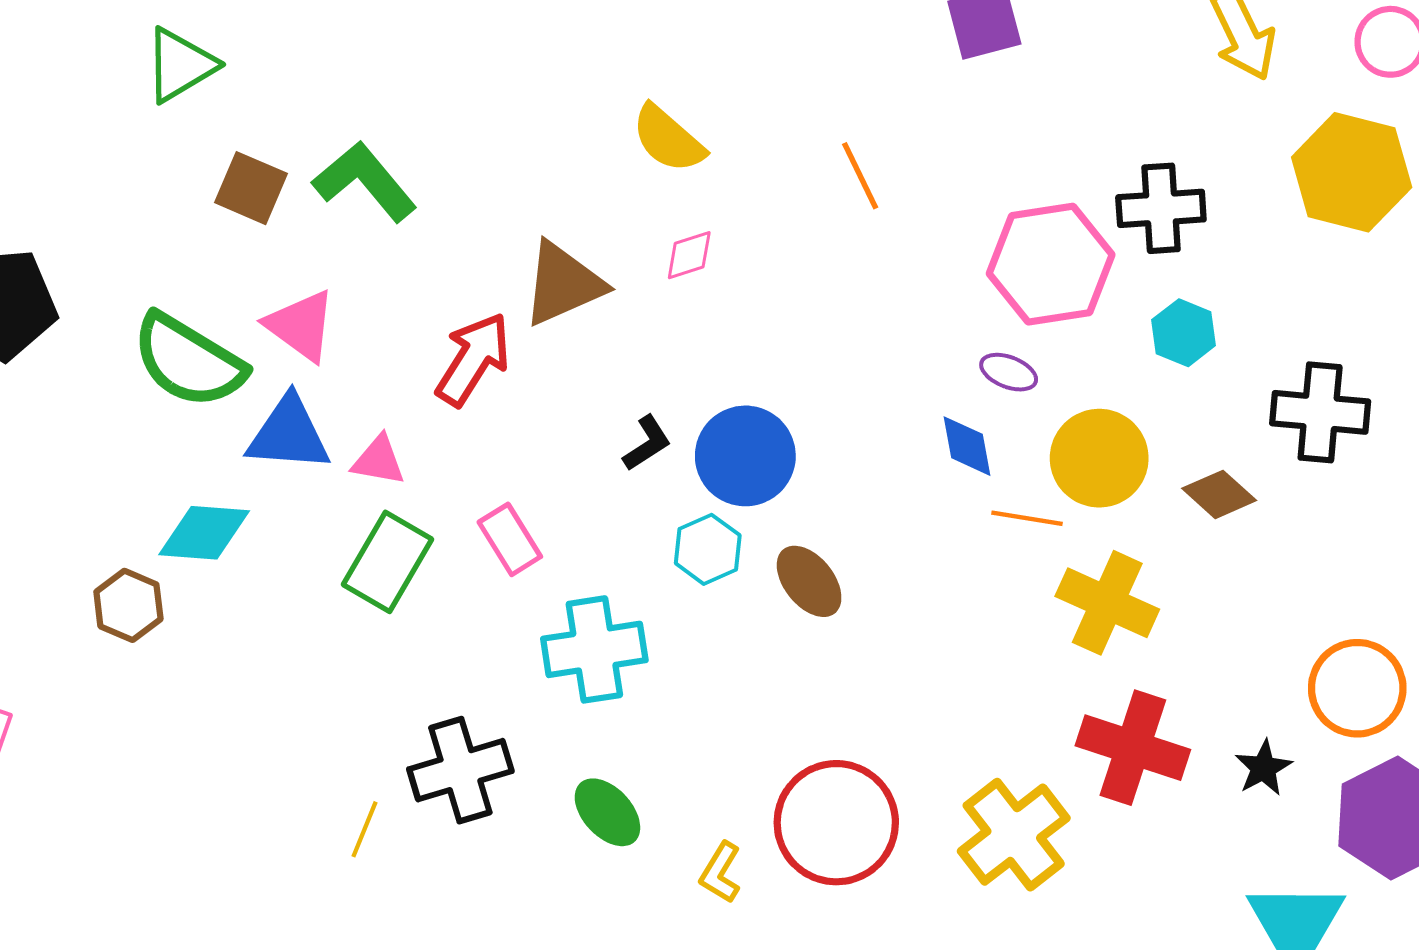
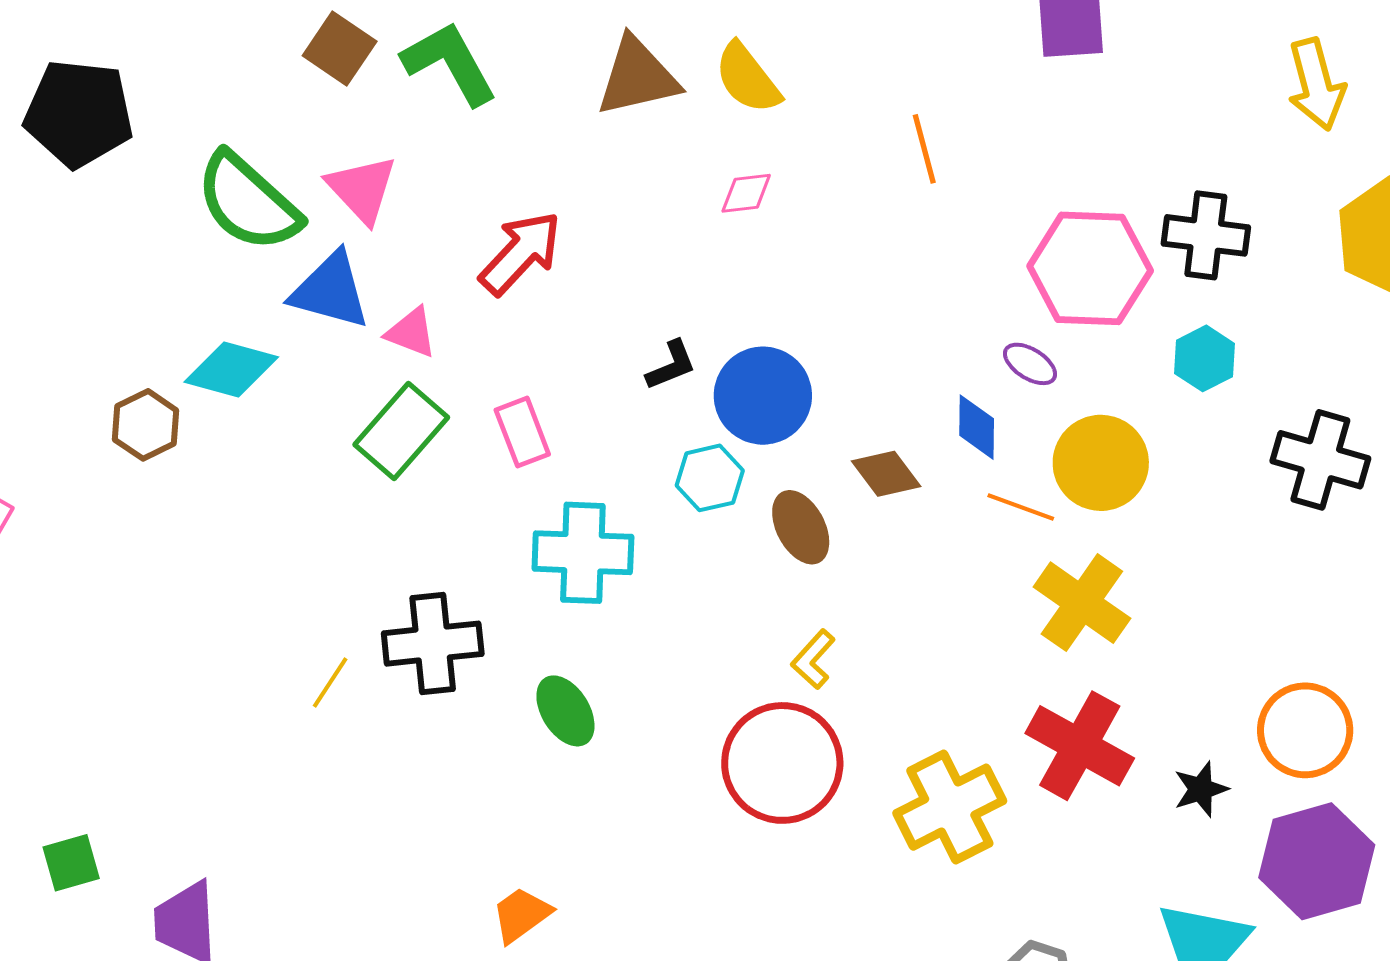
brown triangle: (563, 284) -> (638, 77), moved
brown diamond: (1219, 494) -> (886, 474), moved
yellow L-shape: (720, 873) -> (813, 659), moved

